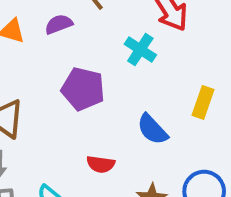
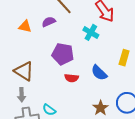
red semicircle: (101, 164) -> (72, 78), moved

